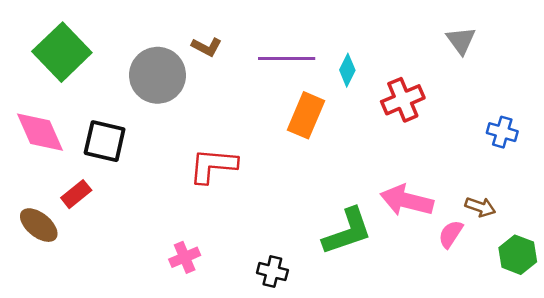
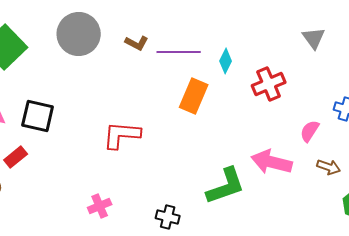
brown L-shape: (207, 47) -> (137, 43), moved
gray circle: (158, 75) -> (79, 34), moved
pink semicircle: (451, 234) -> (310, 131), moved

